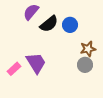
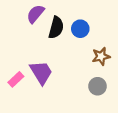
black semicircle: (49, 24) -> (56, 28), turned -36
gray circle: (85, 65) -> (98, 86), moved

